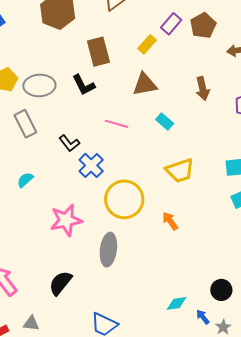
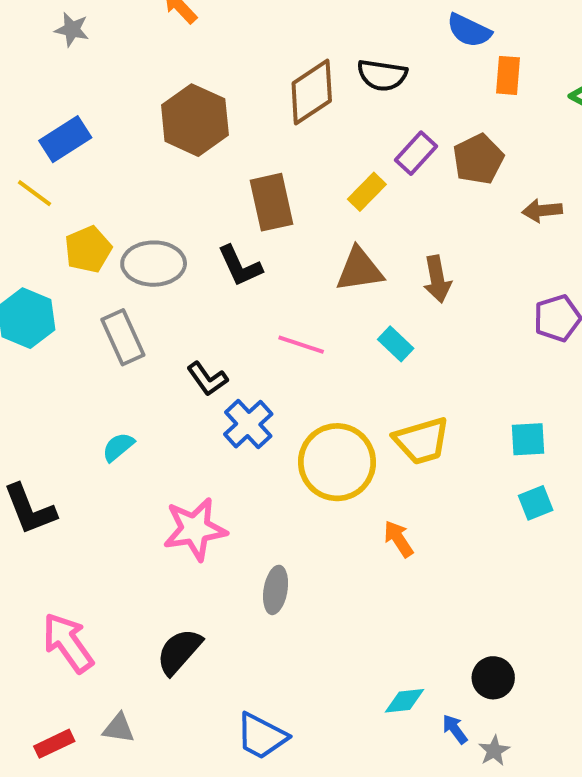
brown arrow: (203, 89) -> (437, 279), moved
yellow circle: (124, 199) -> (337, 462), moved
gray ellipse: (108, 250) -> (276, 590), size x0.7

